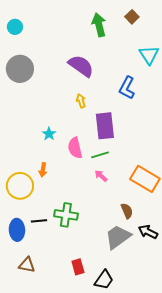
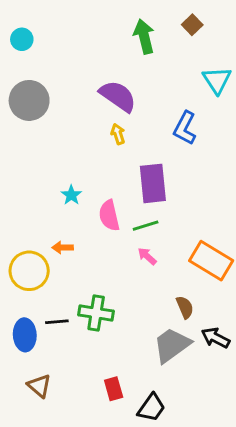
yellow arrow: (81, 101) -> (118, 134), moved
orange arrow: (43, 170) -> (63, 248), turned 80
brown triangle: (27, 265) -> (39, 386), turned 30

